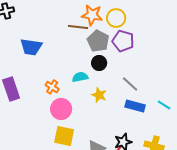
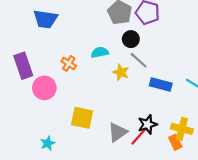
black circle: (99, 63) -> (131, 39), moved
gray line: (130, 84) -> (139, 60), moved
pink circle: (61, 109) -> (44, 88), moved

